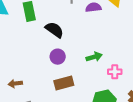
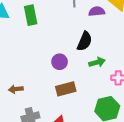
black semicircle: (54, 30) -> (85, 41), moved, turned 78

